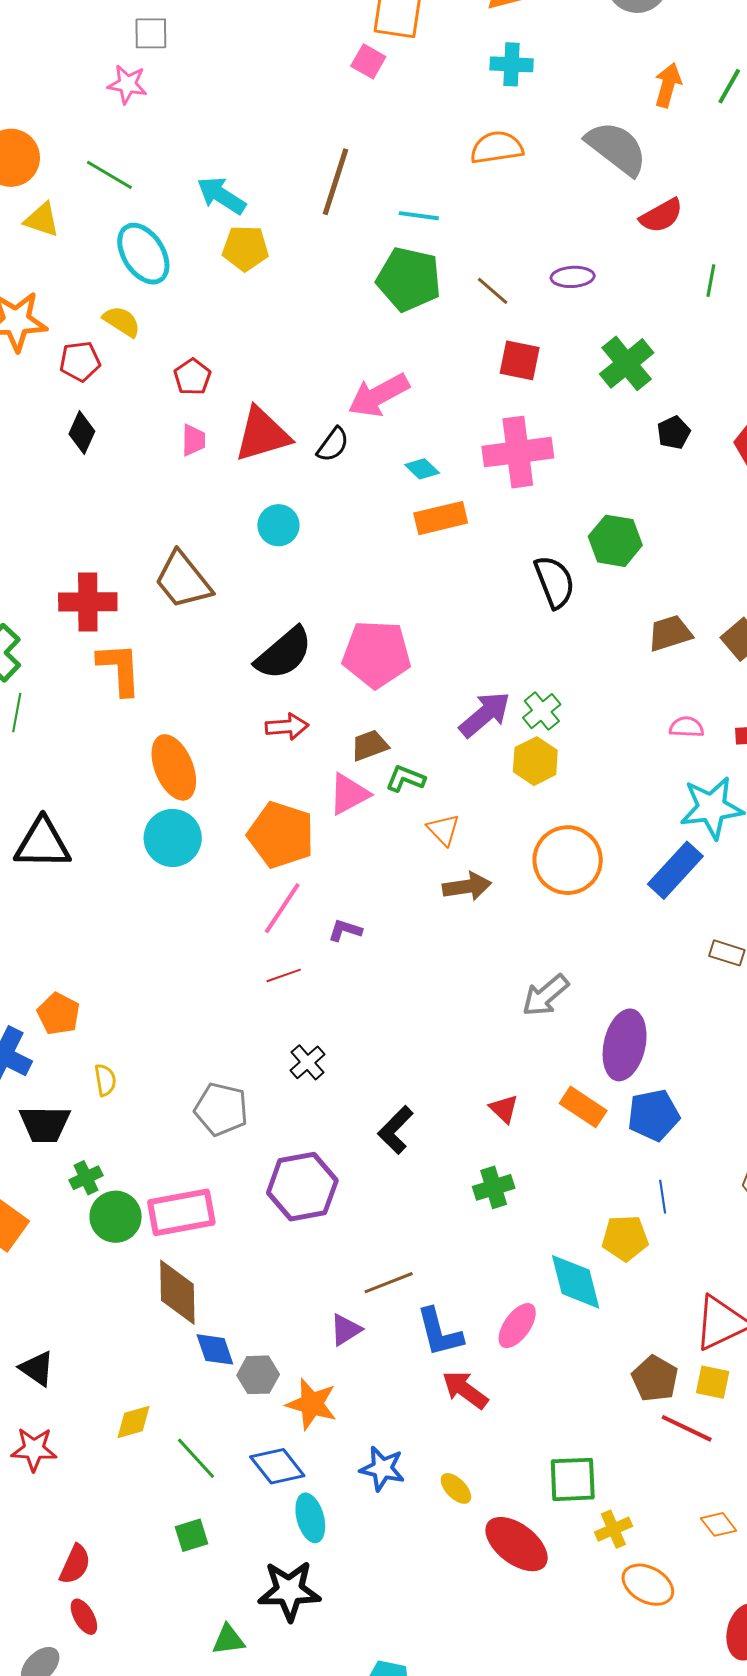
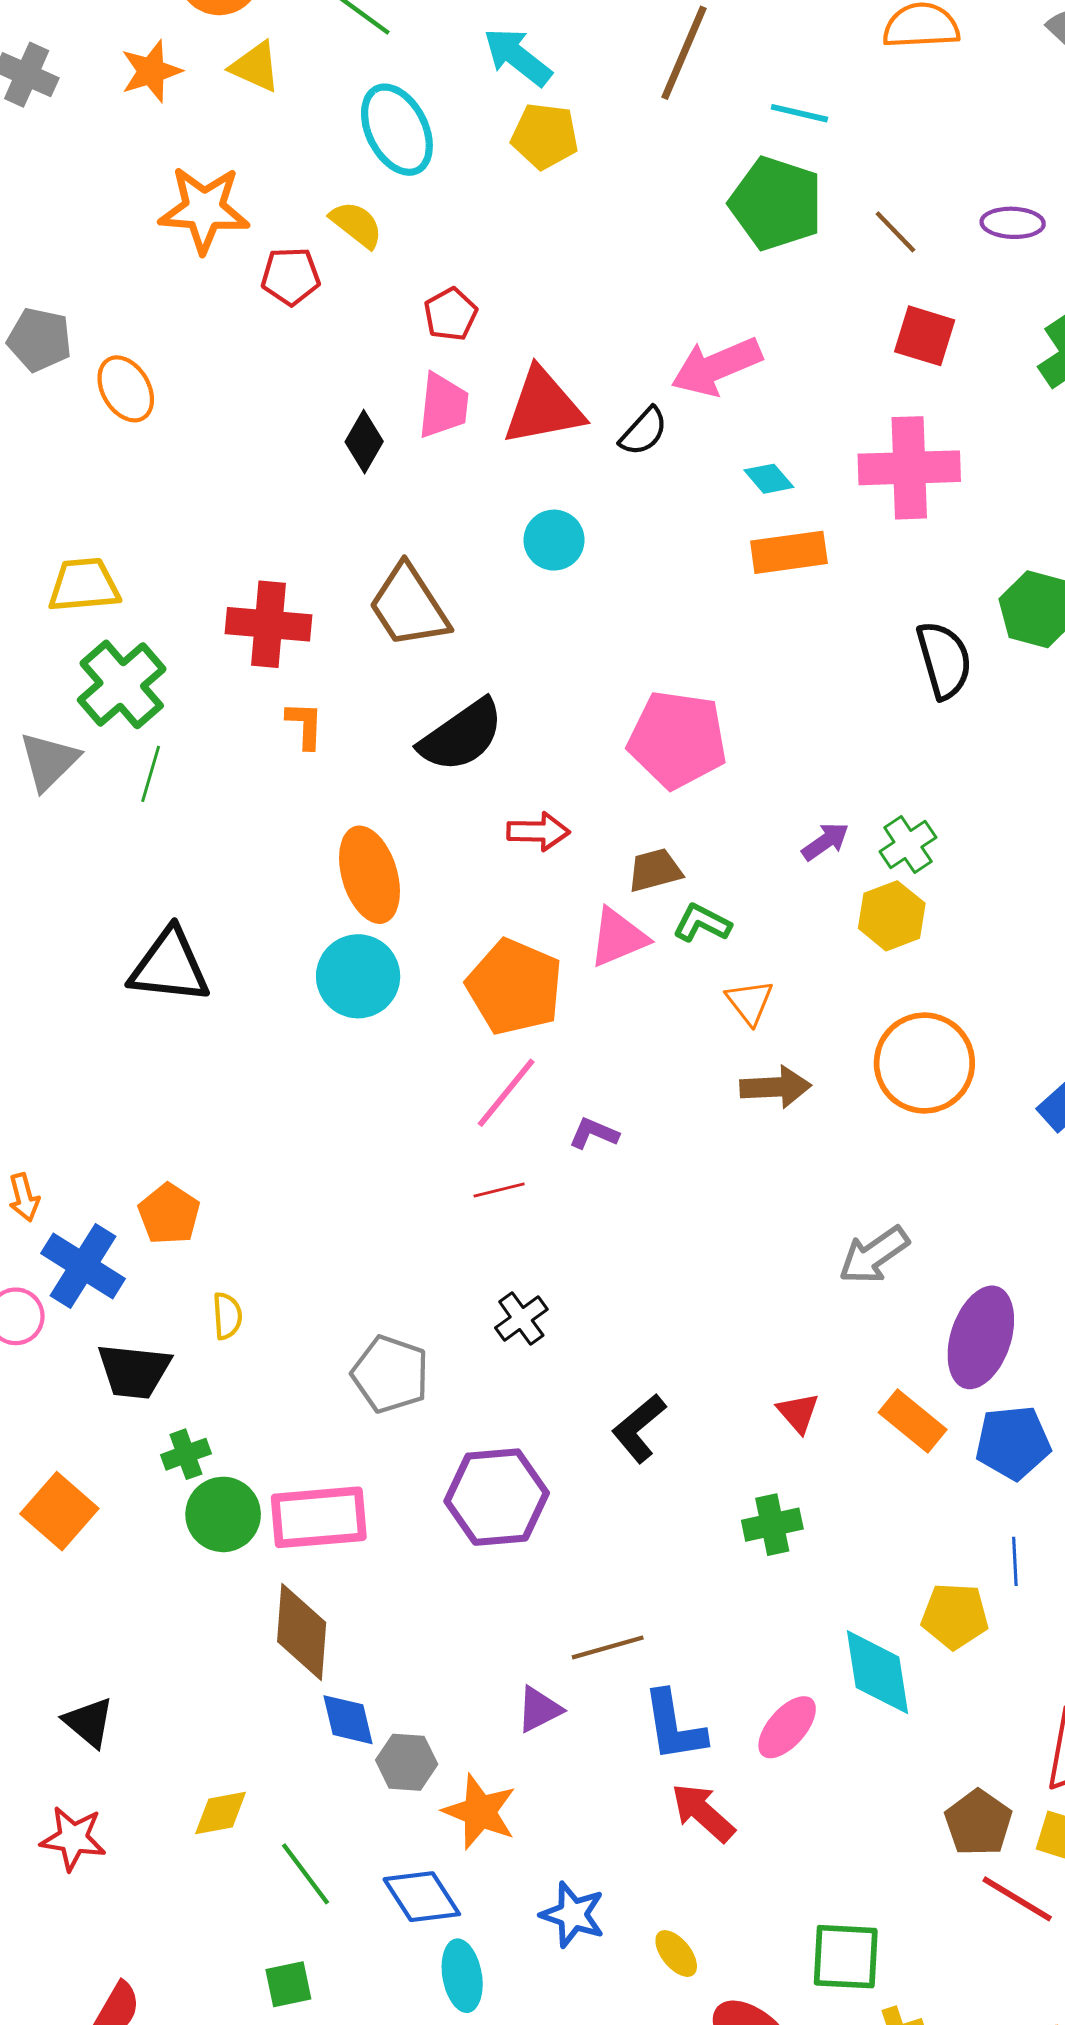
black diamond: (82, 433) -> (364, 442), moved
pink trapezoid: (193, 440) -> (443, 406), size x1.4
black semicircle: (284, 653) -> (461, 736), moved
orange L-shape: (119, 669) -> (305, 725), size x0.6
purple arrow: (485, 714) -> (825, 841), size x0.6

